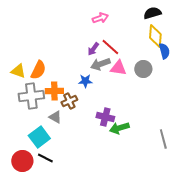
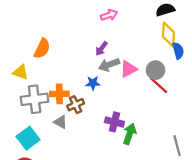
red line: (110, 47) -> (159, 85), moved
pink triangle: (118, 68) -> (128, 69), turned -36
orange semicircle: (38, 70) -> (42, 49), moved
green arrow: (119, 128) -> (130, 134), turned 126
cyan square: (39, 137) -> (28, 138), moved

